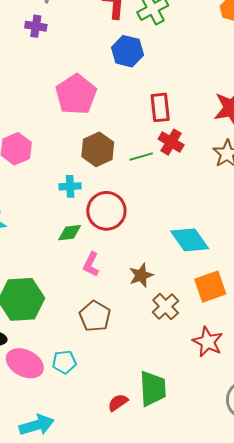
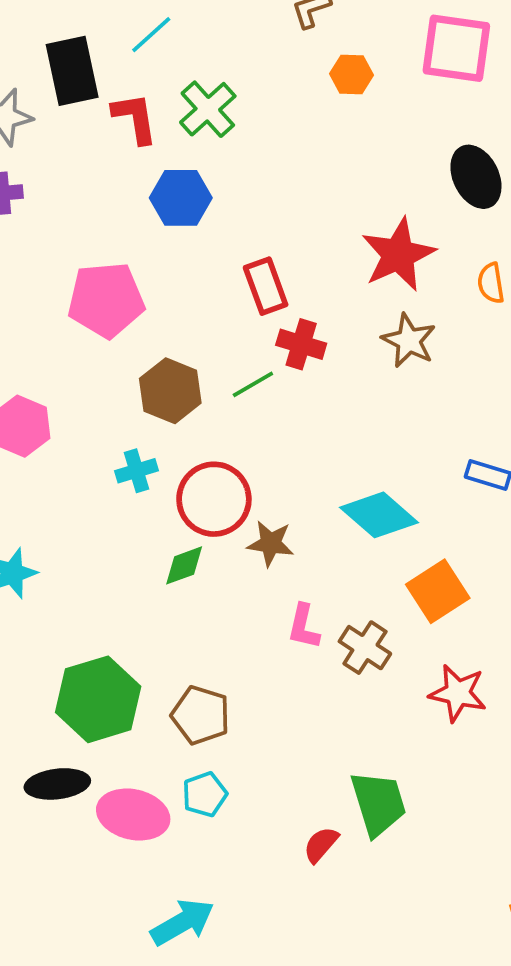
pink pentagon: (76, 94) -> (106, 300), turned -30
green diamond: (70, 233) -> (184, 565), moved
pink L-shape: (91, 264) -> (304, 627), moved
brown star: (141, 275) -> (271, 543), moved, turned -30
brown pentagon: (95, 316) -> (201, 715), moved

